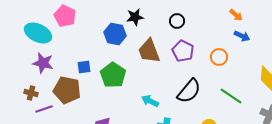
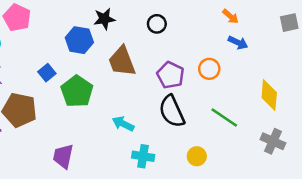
purple pentagon: (183, 51) -> (171, 75), moved
blue square: (84, 67) -> (47, 73), moved, turned -32
black semicircle: (189, 91) -> (172, 111), turned 116

